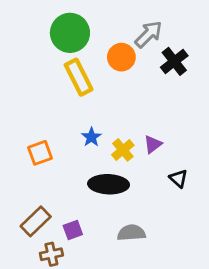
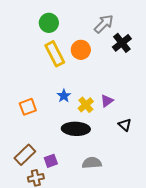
green circle: (70, 33) -> (49, 23), size x0.7
orange circle: (121, 57) -> (81, 50), moved

